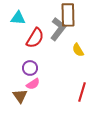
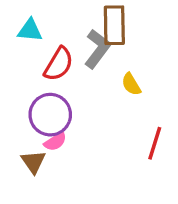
purple circle: (30, 68) -> (50, 115), size x1.6
red line: (82, 92) -> (155, 143), moved

